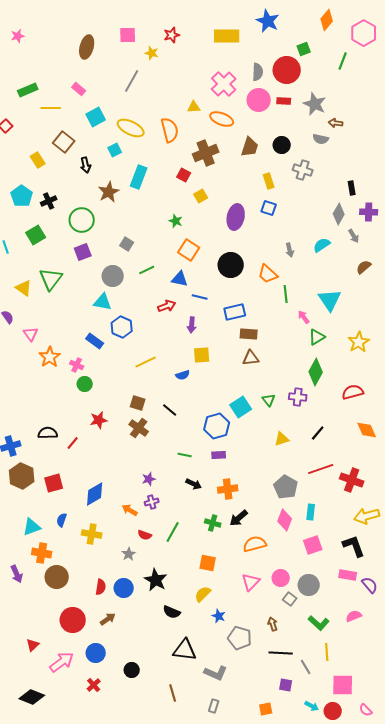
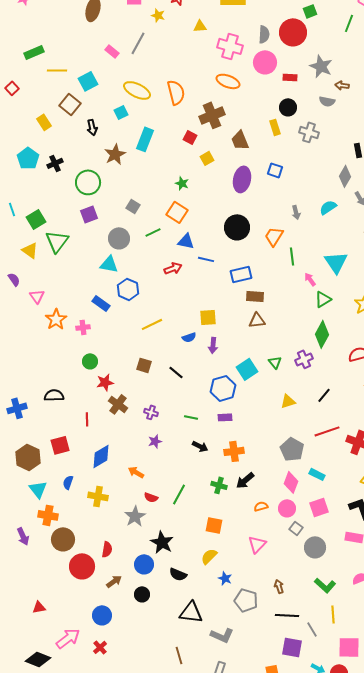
pink cross: (224, 84) -> (230, 46), turned -30
pink rectangle: (79, 89) -> (112, 51), moved
red rectangle: (284, 101) -> (290, 77), moved
yellow triangle: (194, 107) -> (200, 26), moved
cyan square: (96, 117) -> (88, 81), moved
brown trapezoid: (250, 147) -> (240, 140), moved, turned 140
yellow rectangle: (269, 181) -> (275, 127), moved
green square: (36, 235) -> (36, 219), moved
orange square: (189, 250) -> (177, 212), moved
orange trapezoid: (268, 274) -> (274, 236), turned 80
purple arrow: (192, 325) -> (213, 345), moved
pink cross: (77, 365) -> (83, 327), turned -32
green circle: (85, 384) -> (90, 361), moved
purple cross: (298, 397) -> (304, 359), turned -30
brown cross: (139, 428) -> (118, 404), moved
red line: (73, 443) -> (87, 419), moved, turned -40
brown hexagon: (22, 476) -> (28, 457), moved
purple cross: (152, 502) -> (151, 412), moved, turned 32
cyan rectangle: (311, 512) -> (317, 474), turned -70
cyan triangle: (32, 527) -> (38, 489), turned -48
orange semicircle: (255, 544) -> (261, 506), size x0.6
gray star: (129, 554) -> (135, 516), size x1.5
pink circle: (281, 578) -> (287, 508), moved
blue circle: (124, 588) -> (144, 564), moved
gray square: (290, 599) -> (296, 528), moved
red circle: (73, 620) -> (82, 566), moved
red triangle: (33, 645) -> (39, 607), turned 32
pink arrow: (62, 662) -> (68, 638), moved
black circle: (132, 670) -> (142, 594), moved
purple square: (286, 685) -> (292, 647), size x1.5

